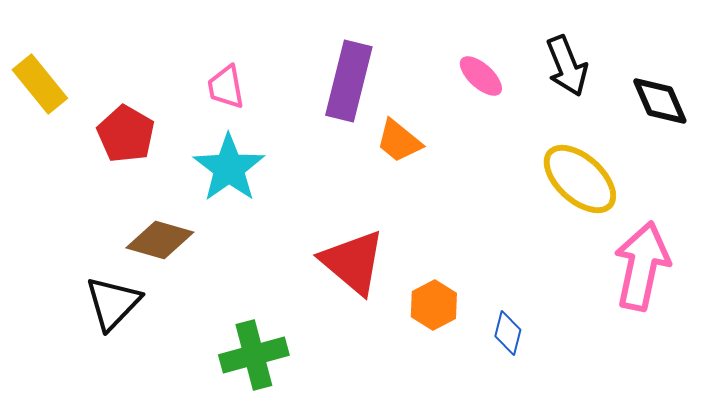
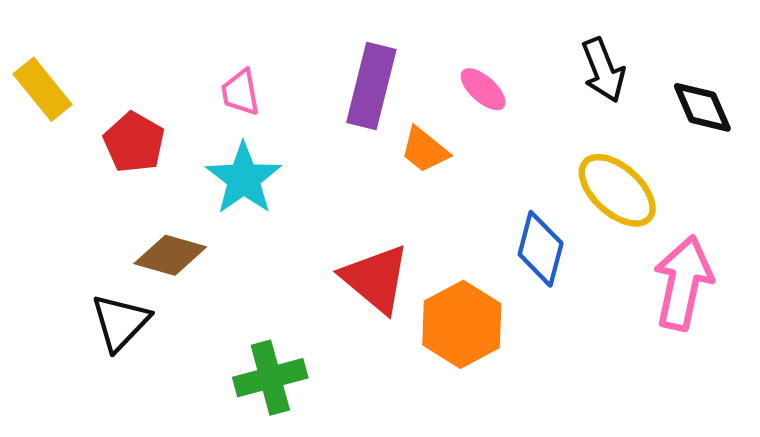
pink ellipse: (481, 76) -> (483, 89), moved
orange hexagon: (434, 305) -> (462, 324), size x1.6
blue diamond: (508, 333) -> (541, 249), moved, size x1.6

